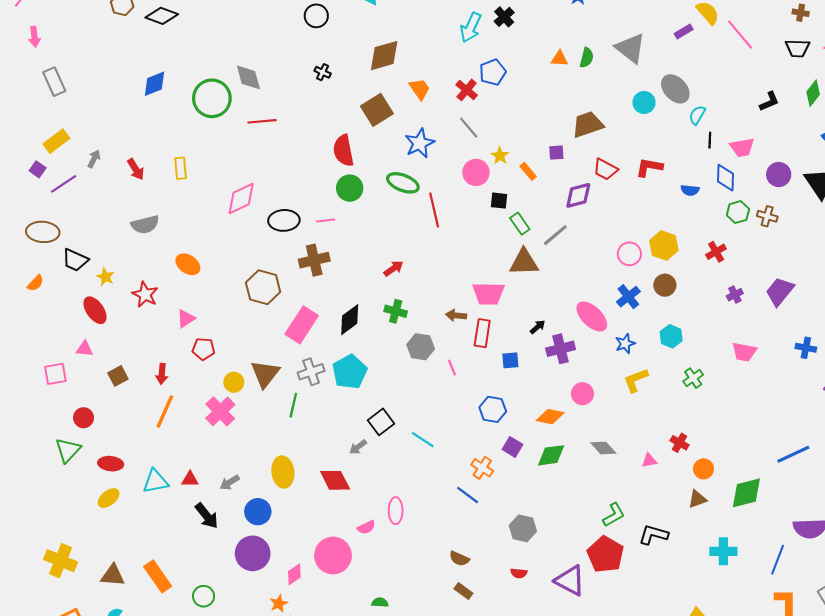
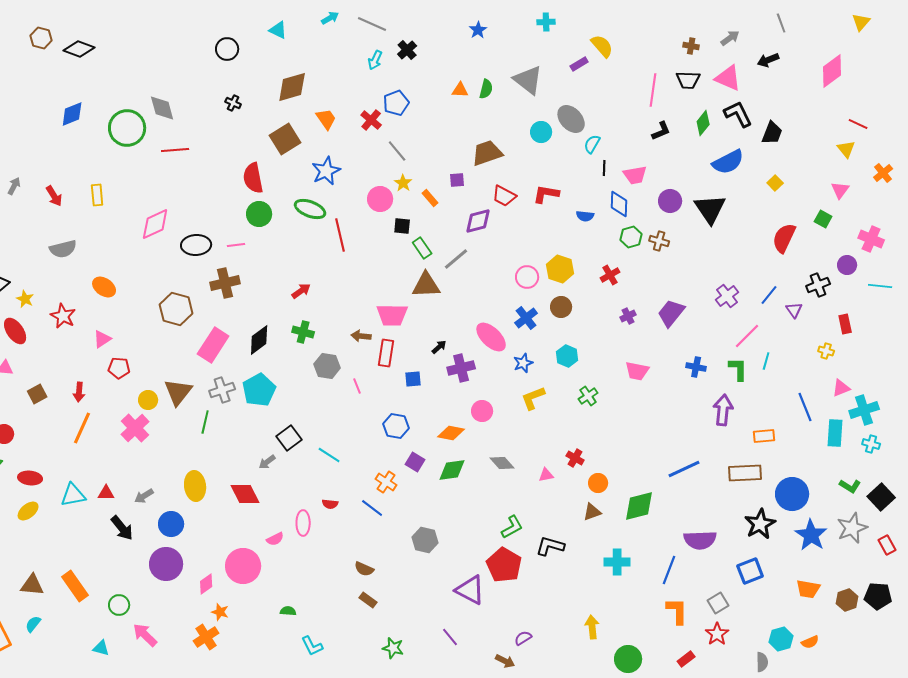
cyan arrow: (471, 27) -> (375, 60), size x0.7
pink line: (740, 35) -> (653, 90), moved, turned 48
gray line: (469, 128) -> (397, 151), moved
red semicircle: (519, 573) -> (330, 504), moved
orange star: (279, 604) -> (220, 612), moved, turned -30

